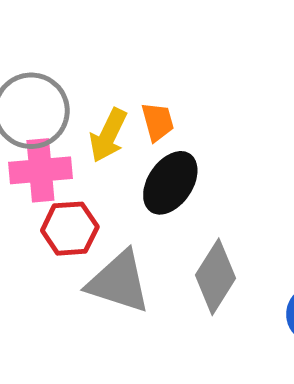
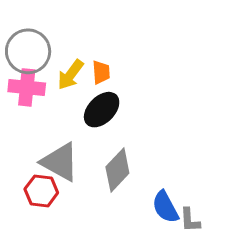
red hexagon: (70, 229) -> (41, 191), moved

